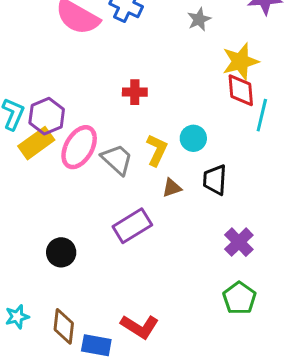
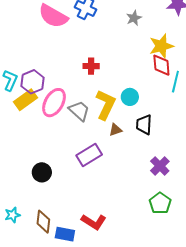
yellow L-shape: (157, 150) -> (106, 105), size x1.4

